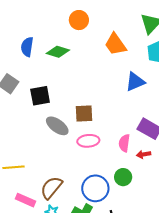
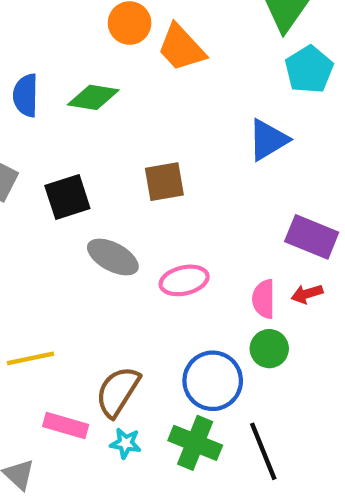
orange trapezoid: (115, 44) -> (181, 48), moved
brown square: (84, 114) -> (164, 182), moved
pink semicircle: (124, 143) -> (264, 299), moved

